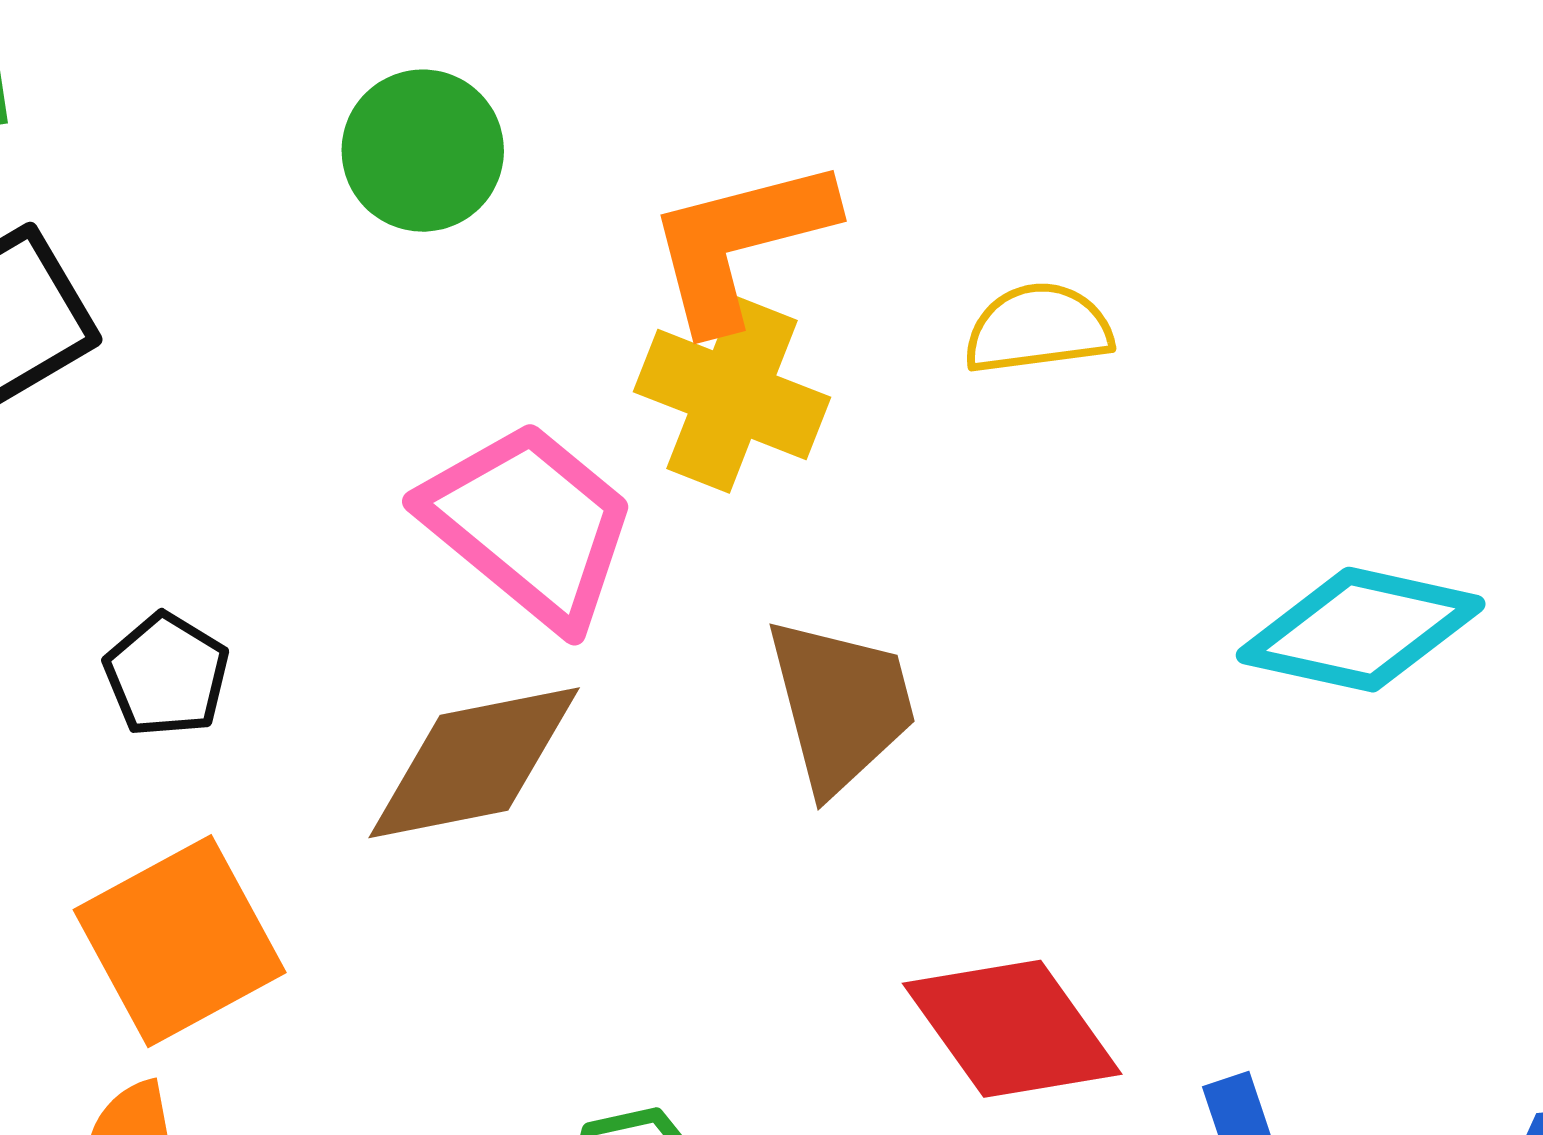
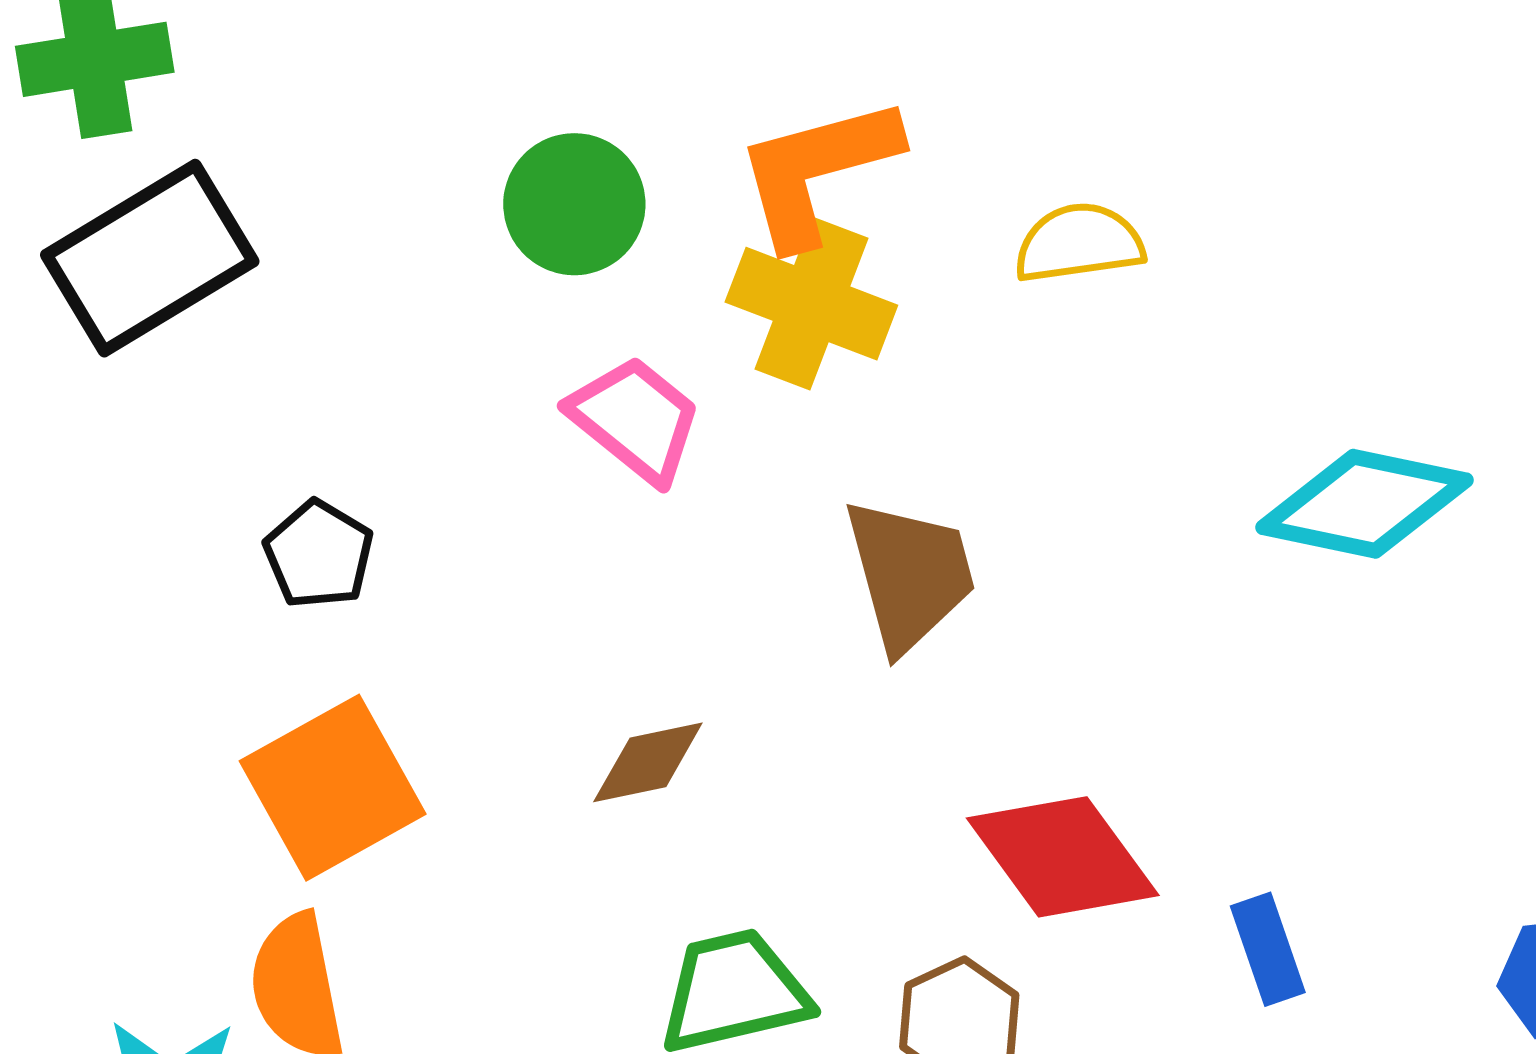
green circle: (423, 151) -> (574, 204), moved
pink trapezoid: (530, 524) -> (635, 419), size x0.7
brown diamond: (474, 763) -> (648, 762), moved, size x0.6

